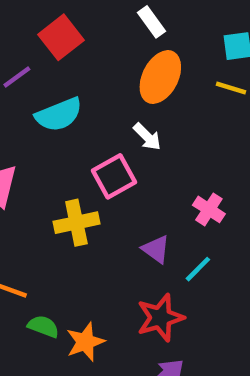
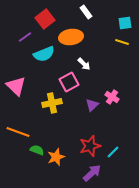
orange ellipse: (160, 77) -> (71, 37), moved, turned 55
purple triangle: (156, 249) -> (92, 105), moved, turned 40
cyan line: (198, 269) -> (113, 152), moved

